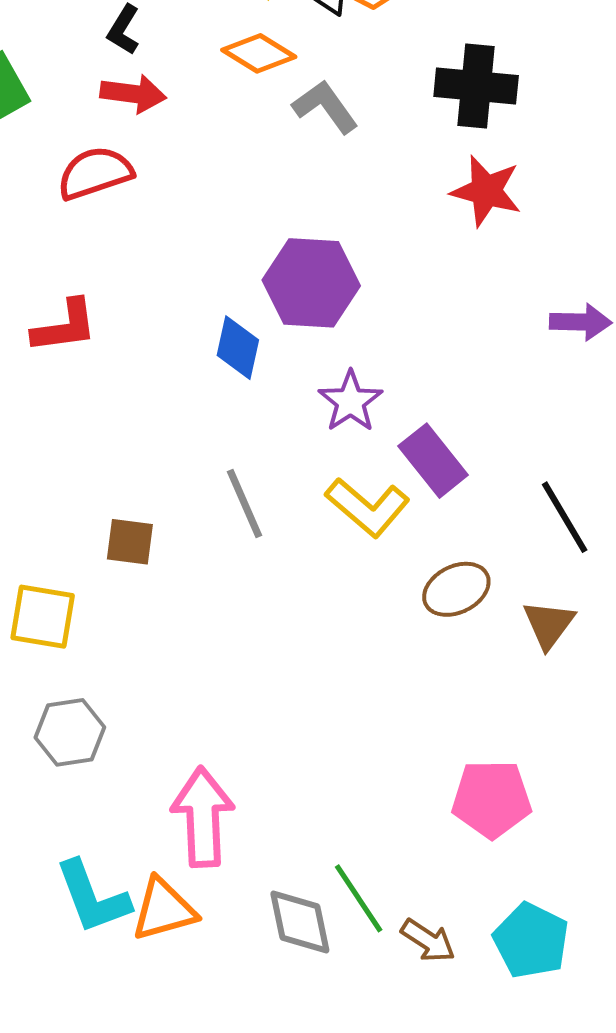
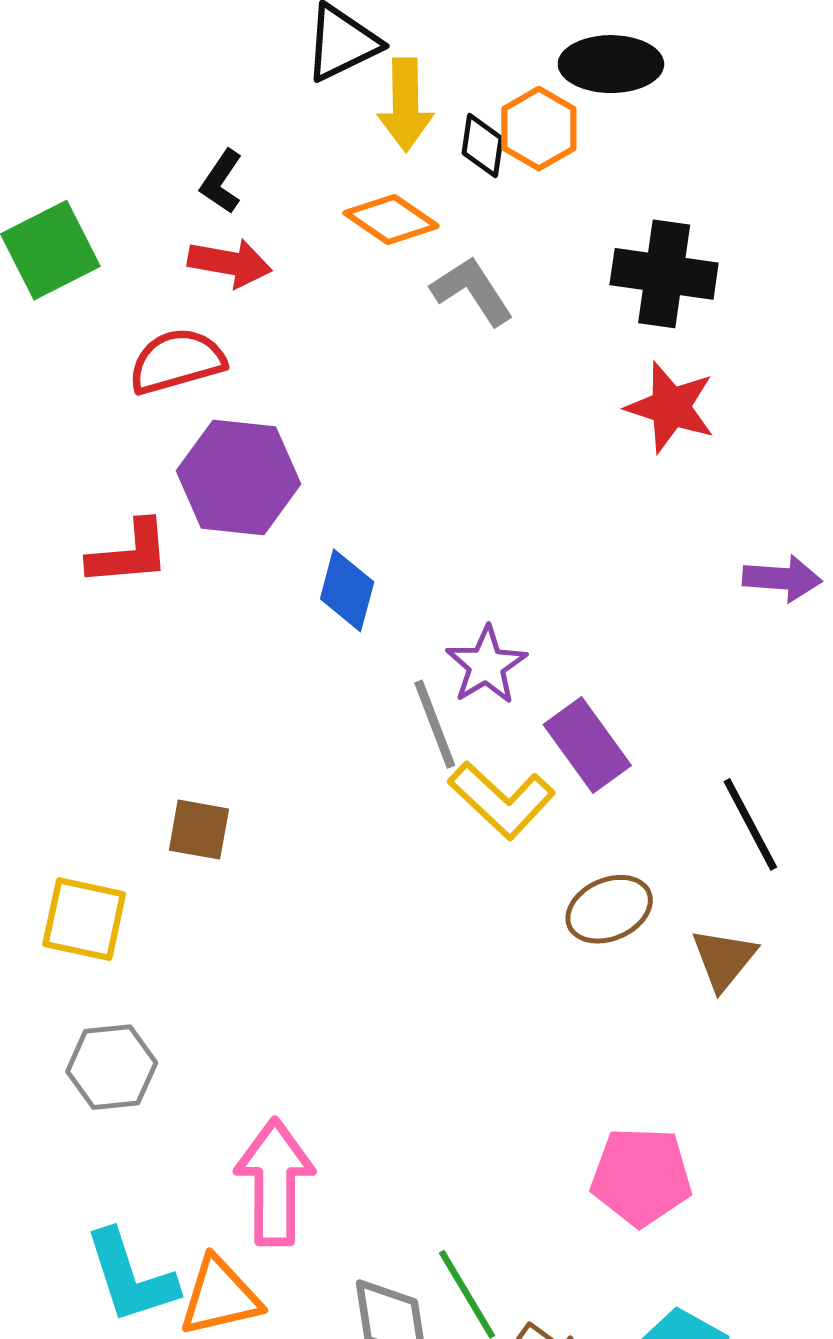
purple hexagon: (311, 283) -> (238, 477), moved
gray line: (244, 504) -> (435, 724), moved

